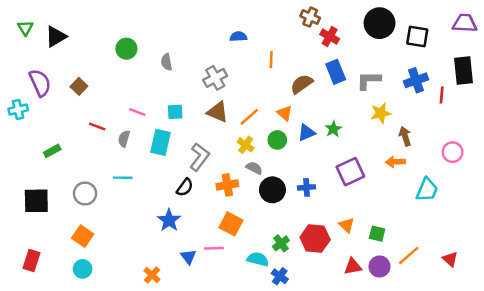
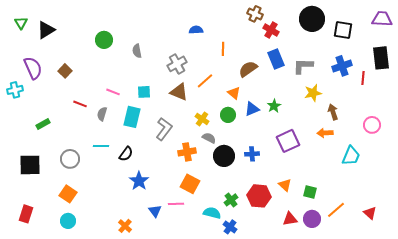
orange line: (249, 117) -> (205, 81), moved
black semicircle: (185, 187) -> (126, 154), moved

